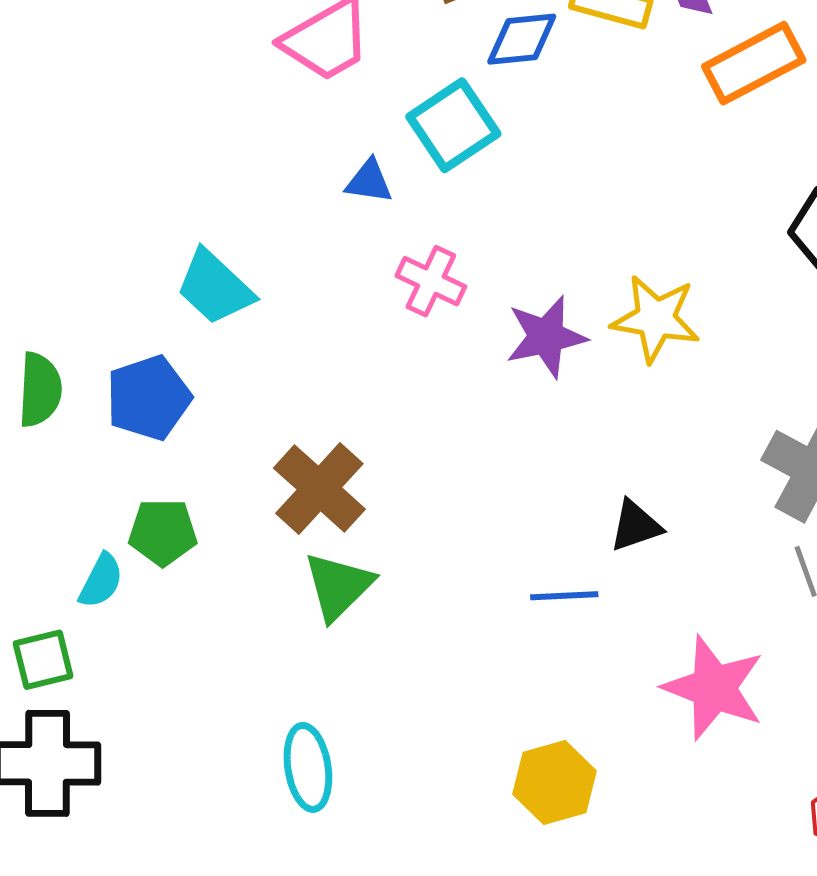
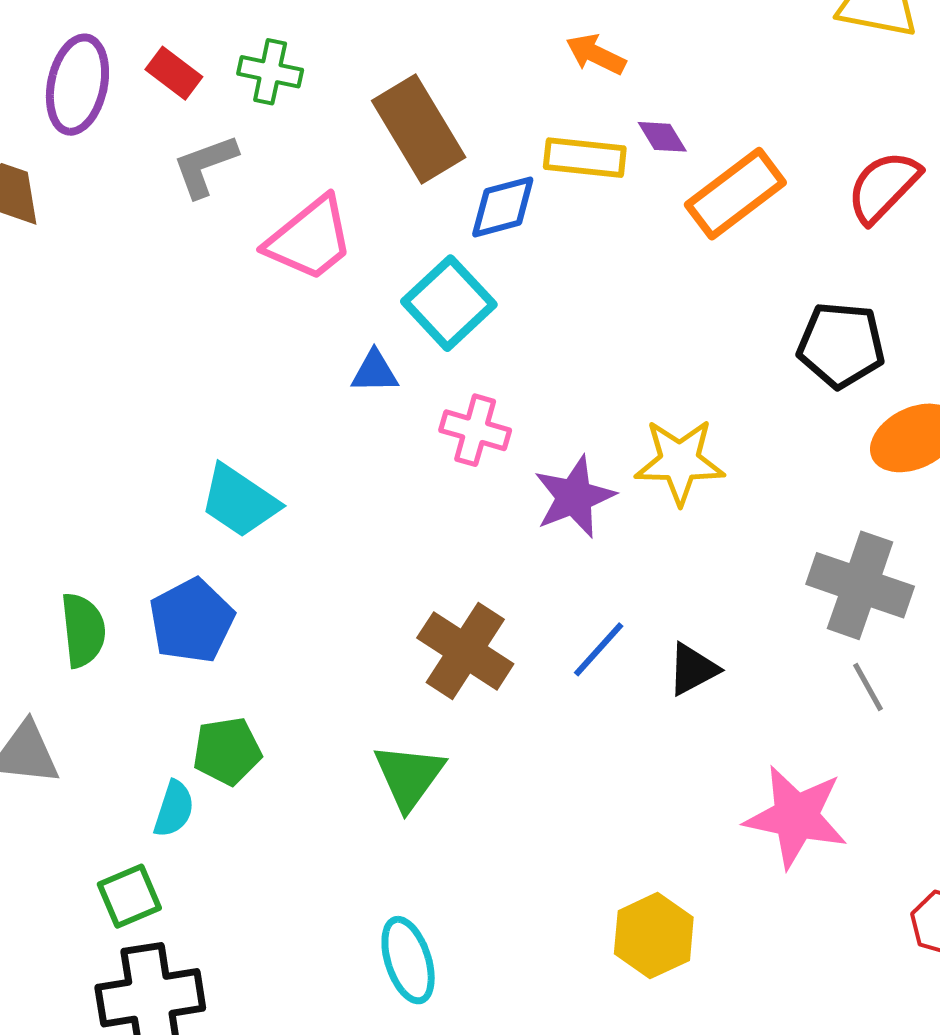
pink cross: (431, 281) -> (475, 430), moved
brown cross: (319, 489) -> (465, 651), moved
blue line: (564, 596) -> (599, 649), moved, turned -36

